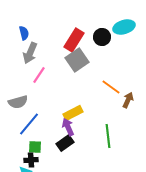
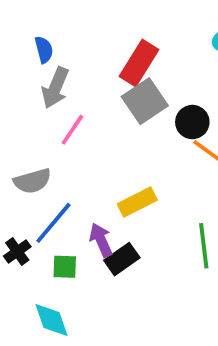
black circle: (102, 37) -> (192, 122), moved
purple arrow: (68, 127) -> (101, 240), moved
black cross: (31, 160) -> (17, 251), moved, turned -32

